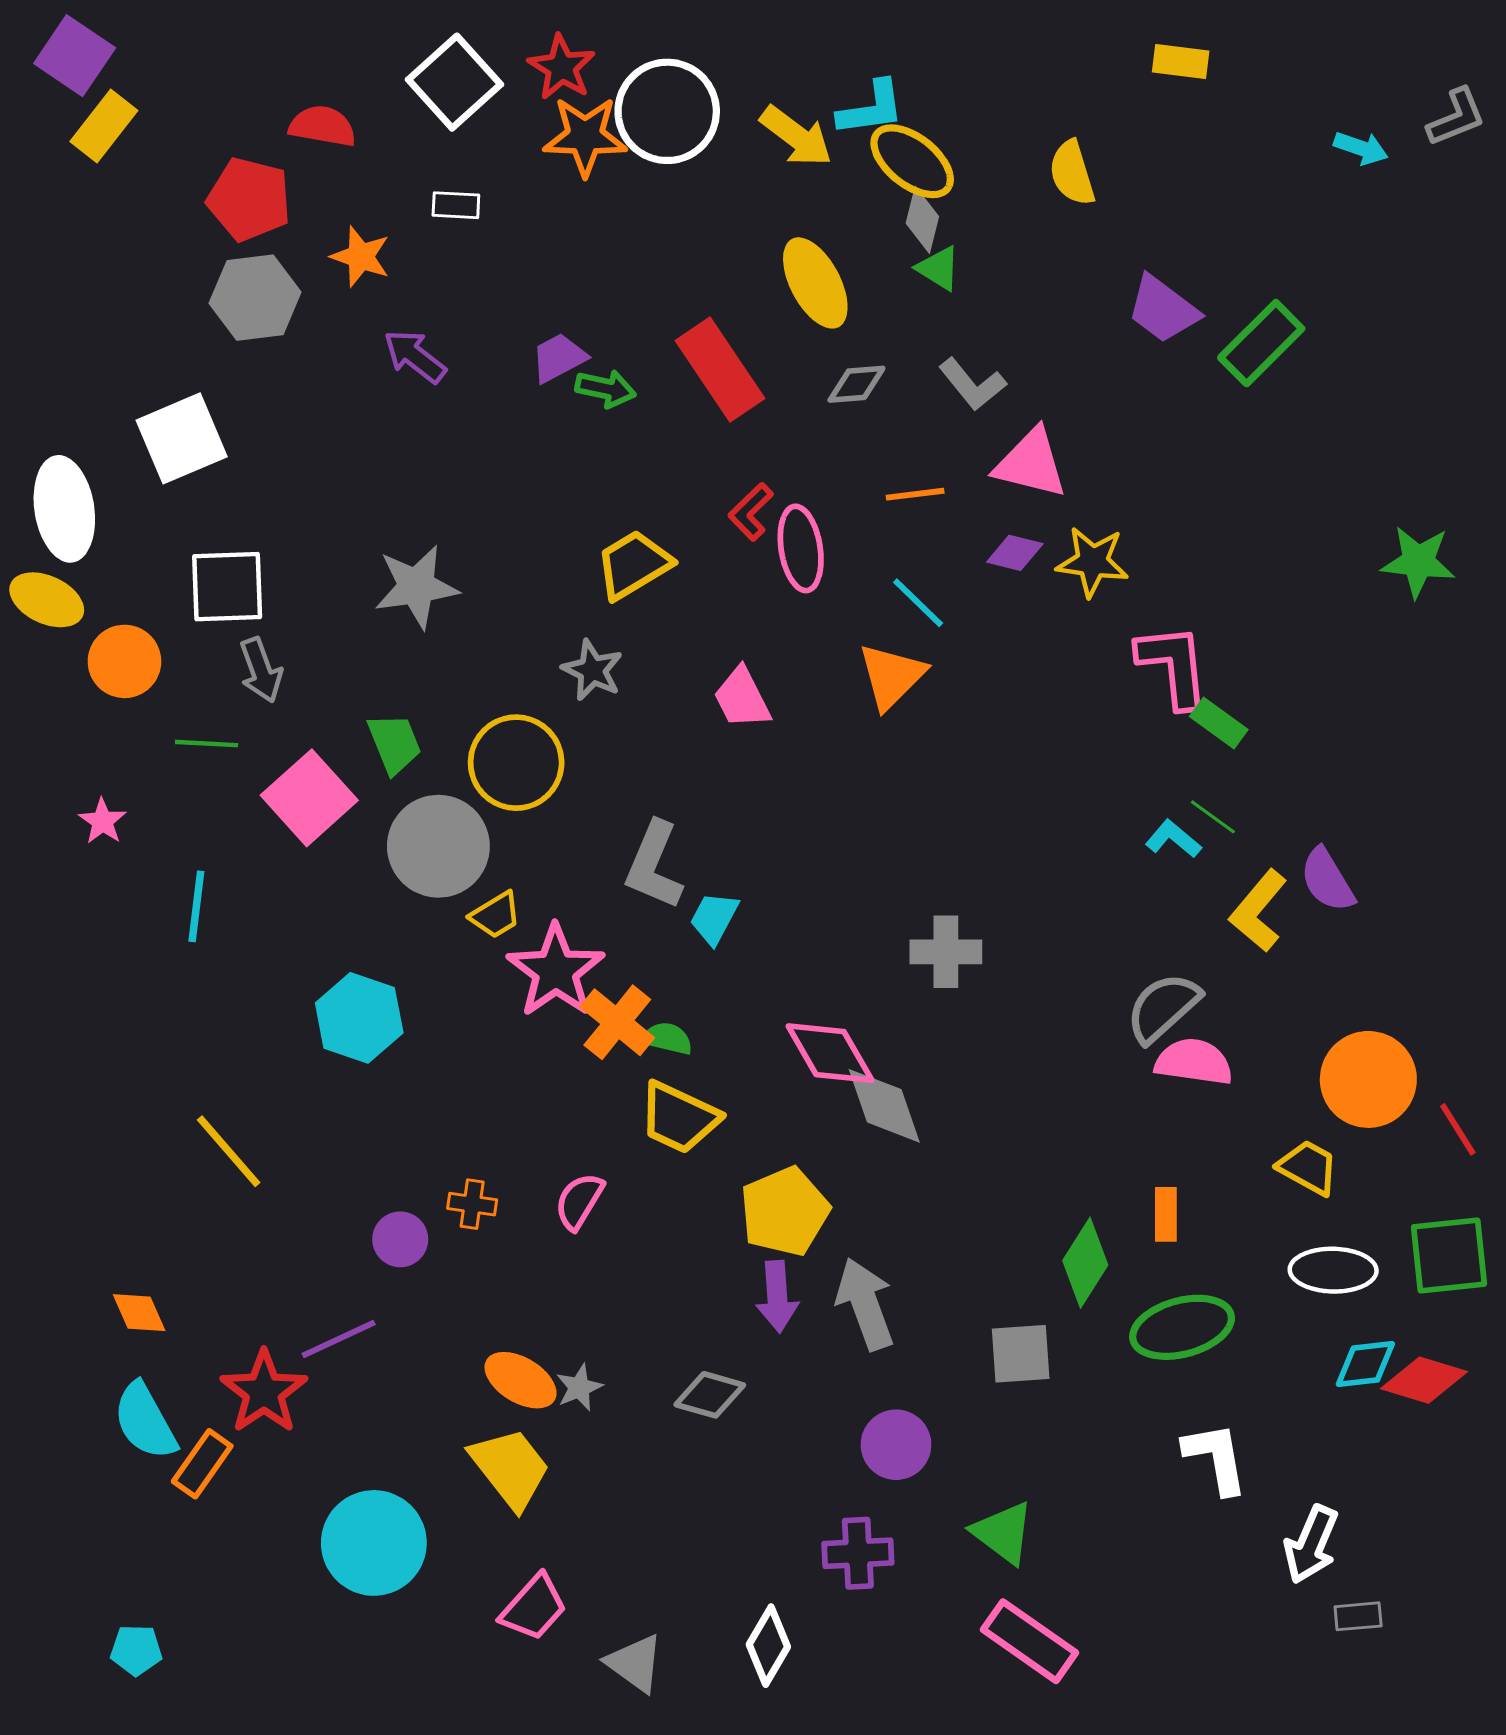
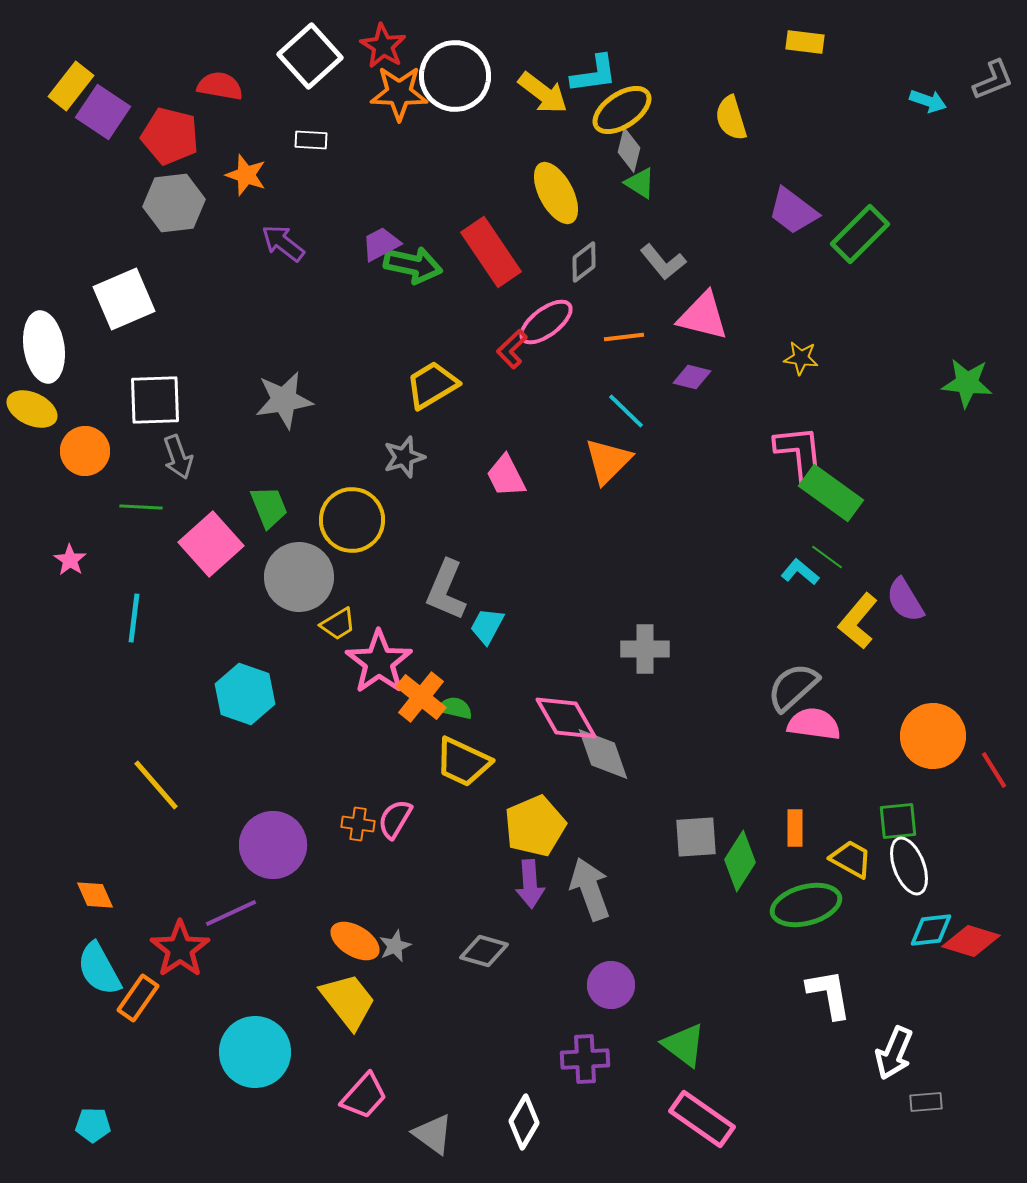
purple square: (75, 56) -> (103, 112), moved
yellow ellipse: (912, 161) -> (622, 110), turned -72
gray diamond: (856, 384) -> (584, 262), turned -33
green arrow: (606, 389) -> (413, 265), size x1.4
pink ellipse: (801, 548) -> (546, 322), moved, turned 62
yellow star: (1093, 562) -> (801, 358), moved, size x0.7
gray star: (592, 670) -> (404, 457), turned 30
green rectangle: (1219, 723) -> (831, 493), size x1.6
yellow trapezoid: (1308, 1167) -> (851, 859), moved
orange cross: (472, 1204) -> (358, 824), moved
purple circle: (400, 1239) -> (273, 845), size x1.8
green square: (1449, 1255) -> (898, 821), moved, size x0.7
white ellipse: (1333, 1270) -> (909, 866), turned 68
gray square: (1021, 1354) -> (696, 837), moved

